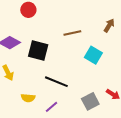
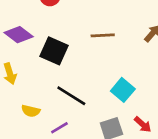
cyan square: (93, 55) -> (123, 90), moved

